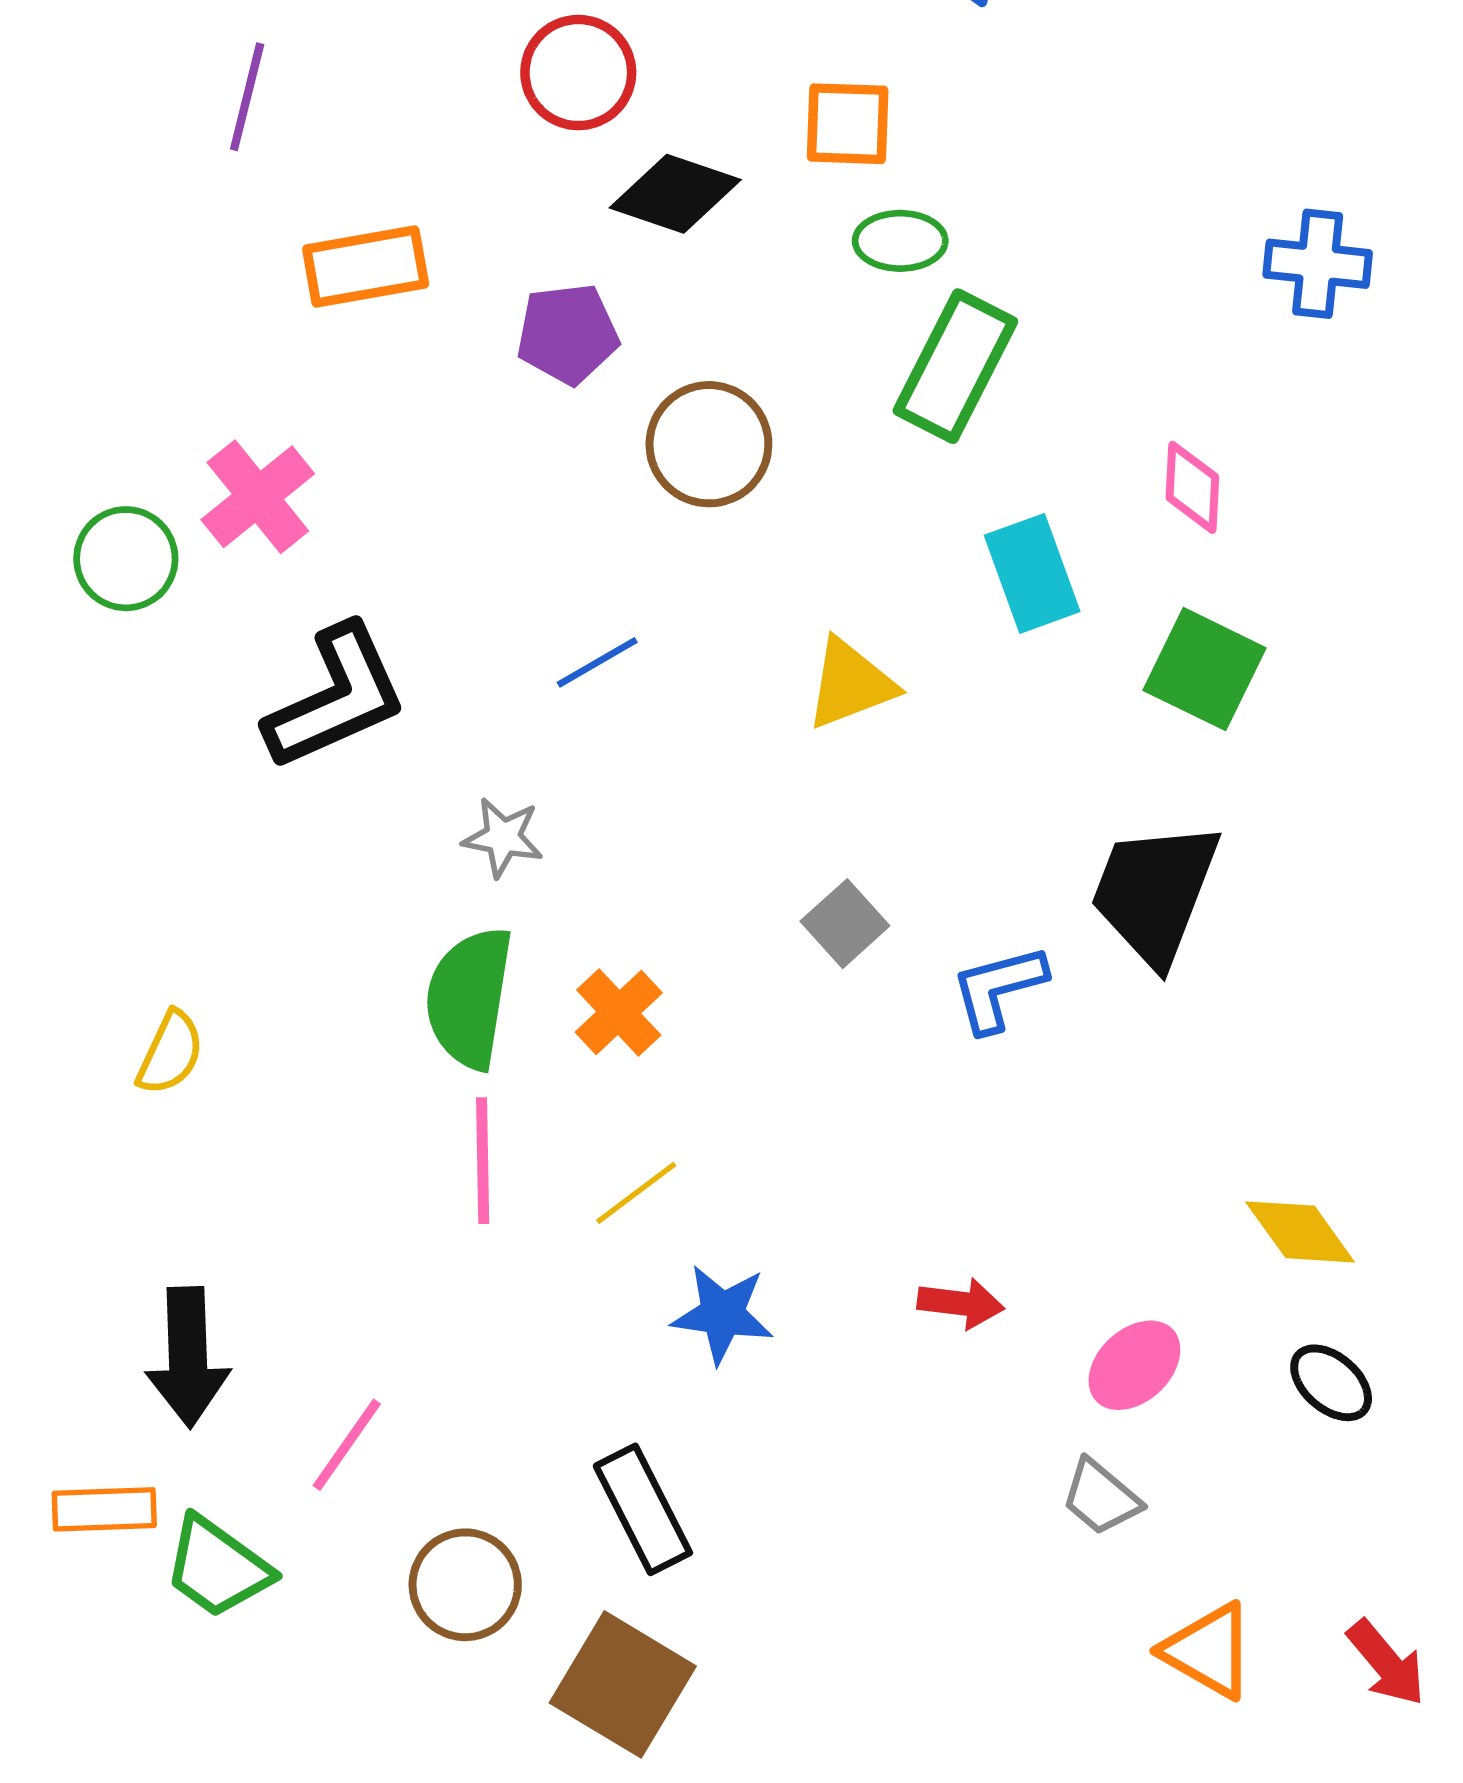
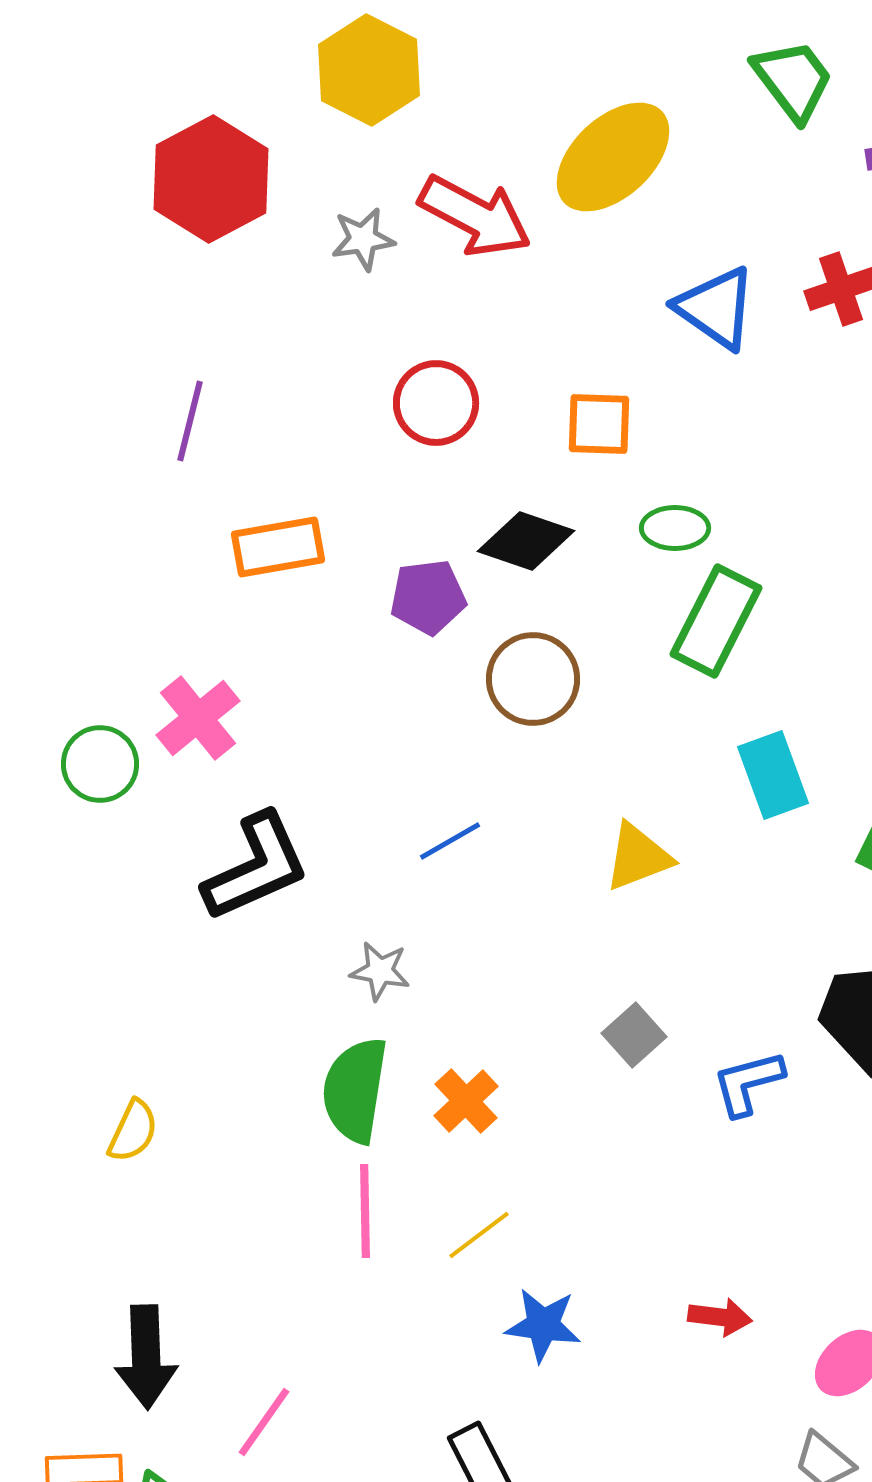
orange square: (848, 124) -> (599, 424), moved
black diamond: (675, 194) -> (526, 541), moved

